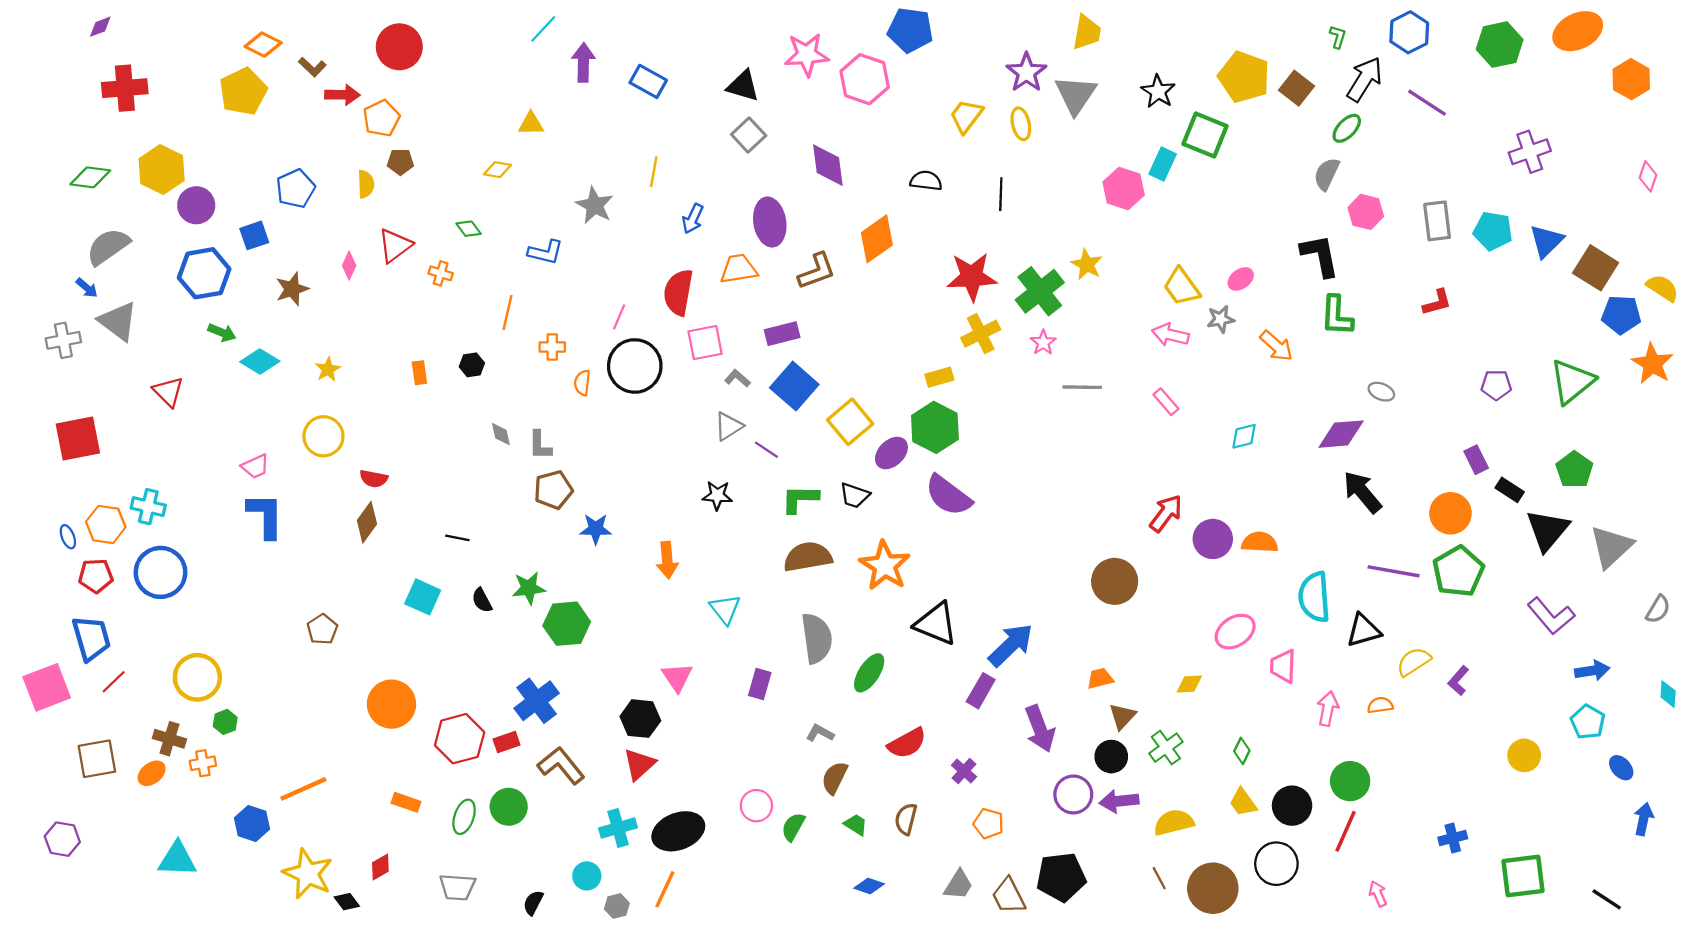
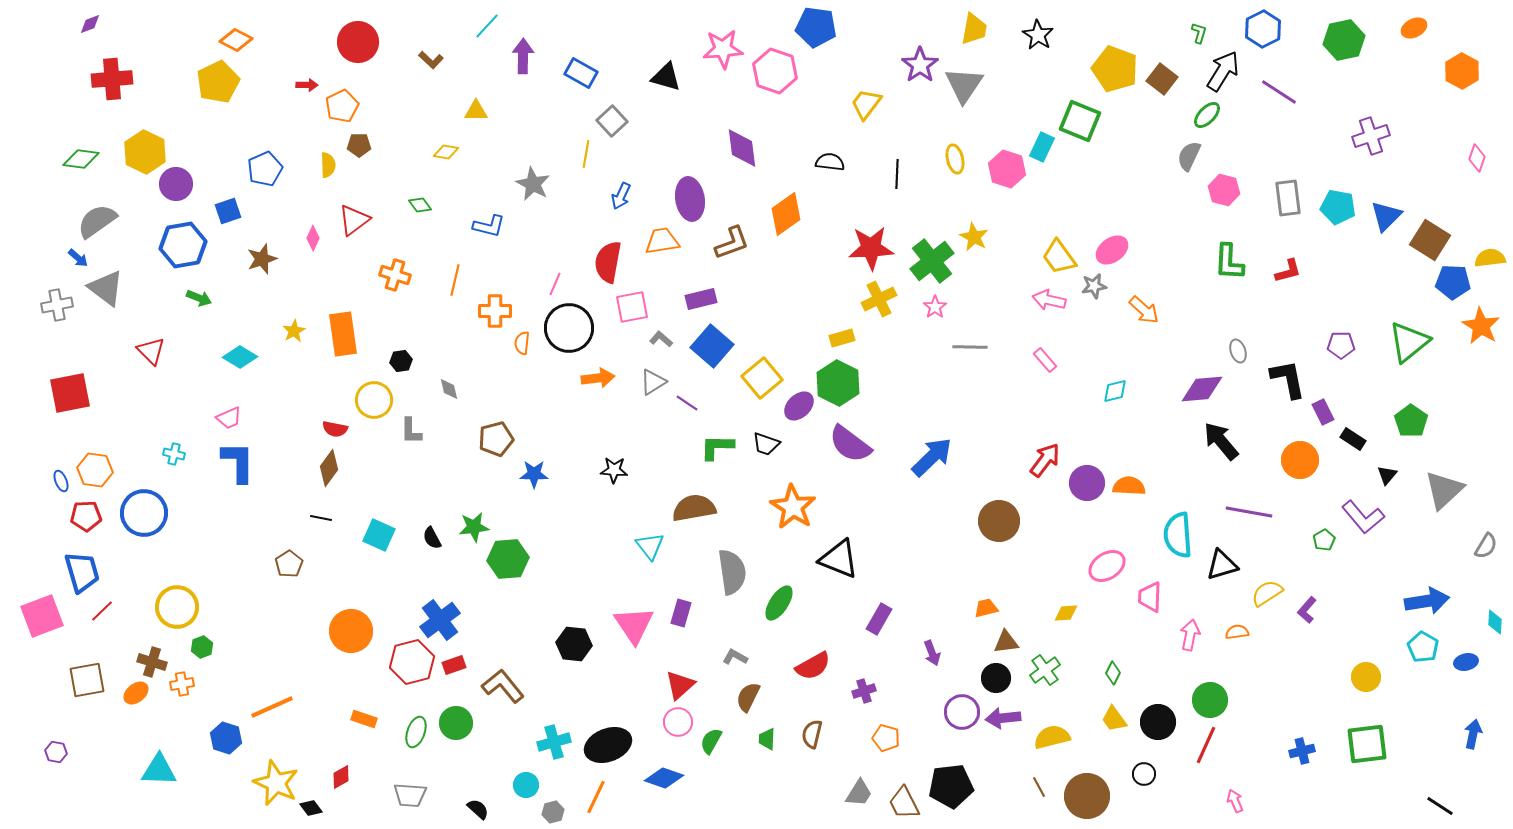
orange ellipse: (1578, 31) -> (1414, 28), size x0.6
brown L-shape: (312, 67) -> (431, 60), moved
black star: (1158, 91) -> (1038, 35), moved
red arrow: (342, 95) -> (307, 85), size x0.7
yellow ellipse: (1021, 124) -> (955, 159), moved
gray square: (749, 135) -> (612, 121), moved
black L-shape: (1320, 256) -> (1288, 379), moved
orange cross: (441, 273) -> (395, 275), moved, size x1.4
pink ellipse: (1241, 279) -> (1112, 250), size x1.4
yellow semicircle: (1663, 288) -> (1490, 258), turned -40
green L-shape: (1337, 316) -> (1229, 262), moved
orange cross: (552, 347) -> (495, 311), size x1.4
cyan diamond: (260, 362) -> (240, 357), moved
black hexagon: (472, 365) -> (401, 361), moved
orange rectangle: (419, 373) -> (343, 334), moved, size x2.0
gray ellipse: (1381, 392) -> (1238, 351), turned 50
yellow circle: (323, 436) -> (374, 400), moved
gray L-shape: (540, 445) -> (411, 431), moved
black star: (717, 495) -> (614, 470), moved
cyan cross: (148, 507) -> (174, 454), moved, size x0.7
black triangle: (1548, 530) -> (1387, 475), size x0.5
black line: (457, 538) -> (321, 518), moved
brown semicircle: (808, 557) -> (694, 508), moved
orange arrow: (667, 560) -> (598, 378), moved, turned -92
green pentagon: (1458, 571) -> (1324, 540), moved, size x0.5
purple L-shape: (1551, 616) -> (1363, 517), moved
blue arrow: (1011, 645) -> (932, 457), moved
blue arrow: (1592, 671) -> (1427, 601), size x1.4
pink triangle: (677, 677) -> (634, 625), moved, size x1.4
blue cross: (537, 701) -> (440, 620), moved
brown triangle: (1122, 716) -> (1006, 642), turned 40
purple arrow: (1040, 729) -> (932, 653), size x0.6
red triangle: (639, 764) -> (680, 685), moved
blue ellipse: (1621, 768) -> (1466, 662), moved, turned -60
purple cross: (964, 771) -> (864, 691), turned 30
green trapezoid: (856, 825) -> (767, 739), turned -120
purple hexagon: (62, 839) -> (56, 752), size x0.7
black circle: (1276, 864) -> (1144, 774), size x0.6
green square: (1523, 876) -> (1367, 744), moved
blue diamond: (869, 886) -> (664, 778), moved, size x1.4
black semicircle: (533, 903) -> (478, 809), turned 105

